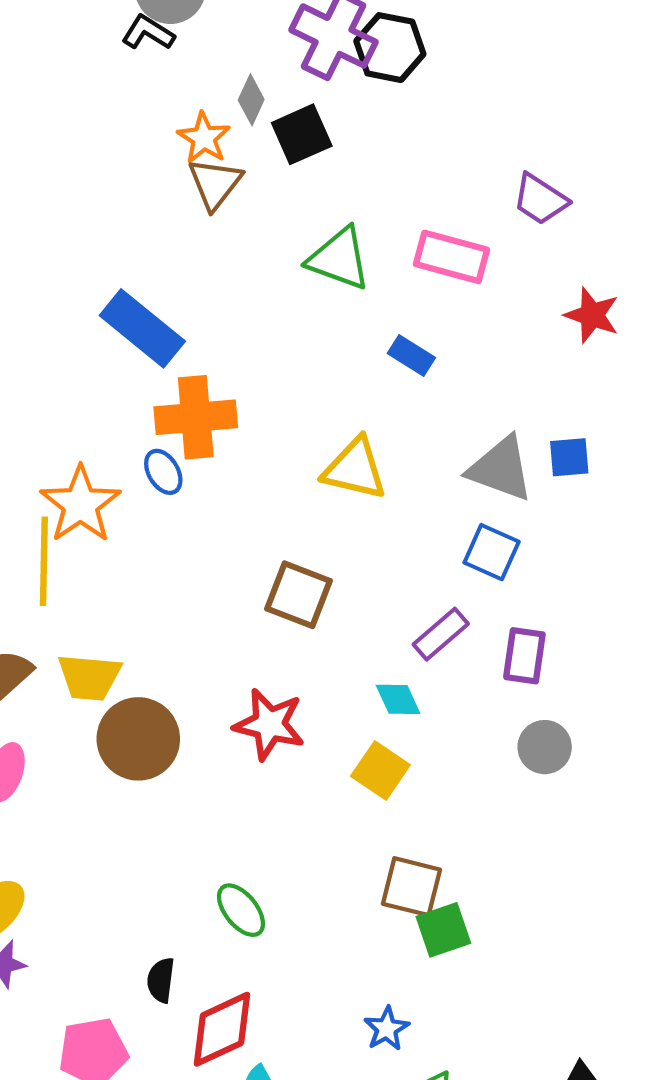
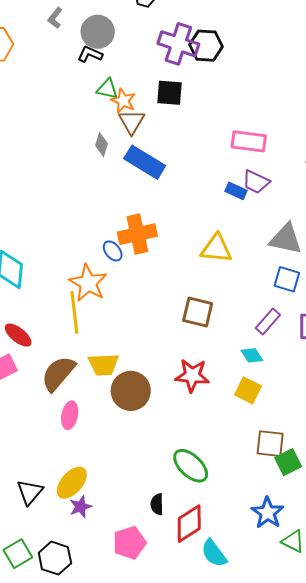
gray diamond: (251, 100) -> (102, 144), moved
black square: (302, 134) -> (170, 93), turned 36
purple trapezoid: (540, 199) -> (256, 182), moved
green triangle: (339, 259) -> (107, 89), moved, size x0.7
blue rectangle: (142, 328) -> (145, 162), moved
blue ellipse: (163, 472) -> (113, 251), moved
green ellipse: (241, 910) -> (191, 466), size x1.4
blue star: (387, 1029) -> (268, 513), size x1.5

